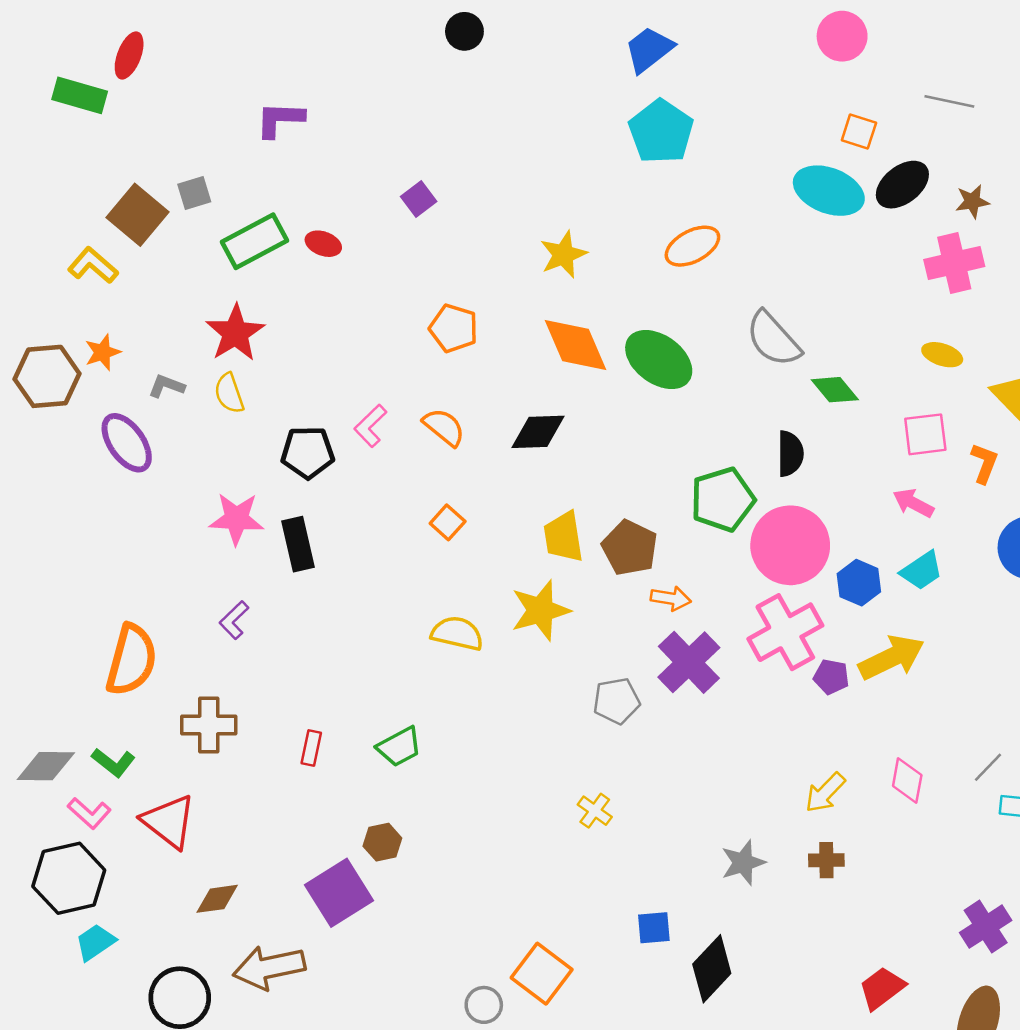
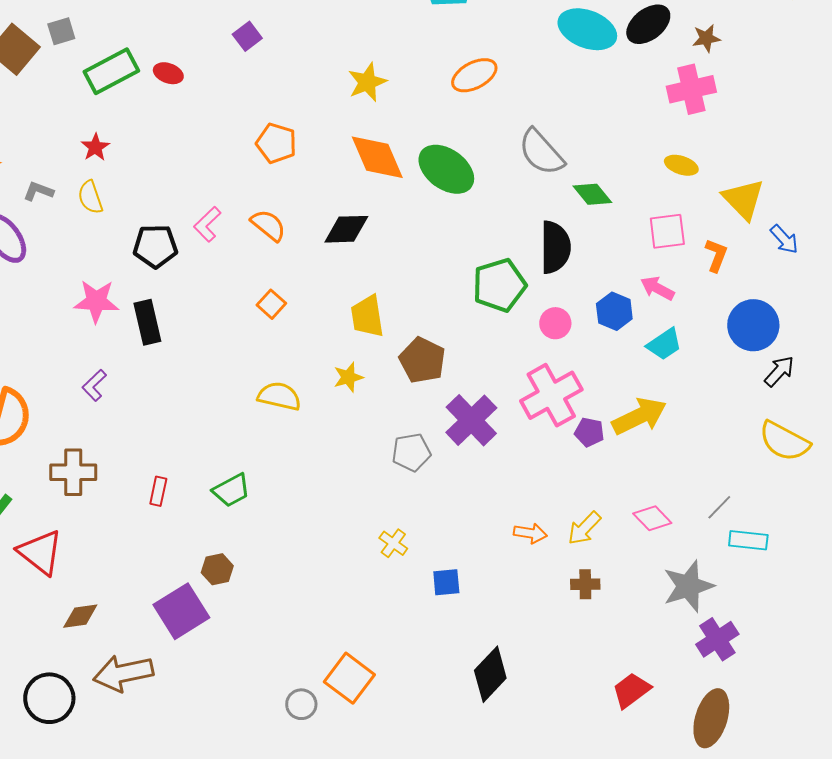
red star: (235, 333) -> (95, 147), size x0.6
black semicircle: (790, 454) -> (555, 247), size x1.4
pink circle: (790, 545) -> (555, 323), size x0.5
brown pentagon: (630, 548) -> (422, 360), moved
blue hexagon: (859, 583) -> (614, 311), moved
orange arrow: (671, 598) -> (530, 533), moved
yellow star: (540, 610) -> (348, 377), size x0.6
pink diamond: (907, 781) -> (652, 518), turned -54
gray star: (743, 863) -> (688, 586), moved, size x1.4
blue square: (654, 928) -> (446, 582), moved

